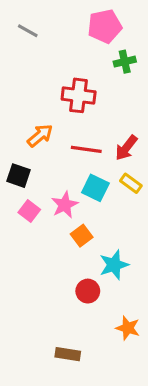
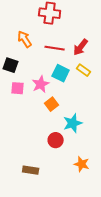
orange arrow: (40, 136) -> (25, 39), turned -84
pink square: (29, 211) -> (18, 88), turned -32
brown rectangle: (68, 354) -> (31, 170), moved

